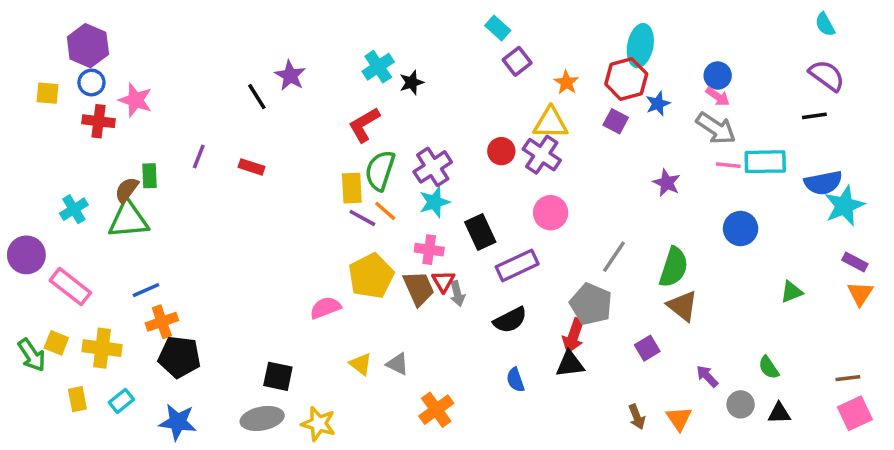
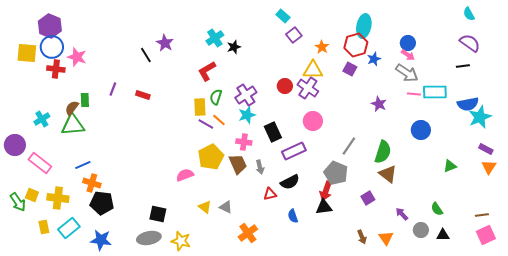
blue circle: (91, 83) -> (52, 47), size x1.5
yellow square: (47, 93) -> (27, 53), size x1.5
green semicircle: (380, 170) -> (216, 97), size x0.7
red triangle: (443, 281) -> (270, 194), moved, turned 48
orange cross: (162, 322) -> (92, 183), turned 36
cyan rectangle: (121, 401) -> (69, 228), size x1.5

